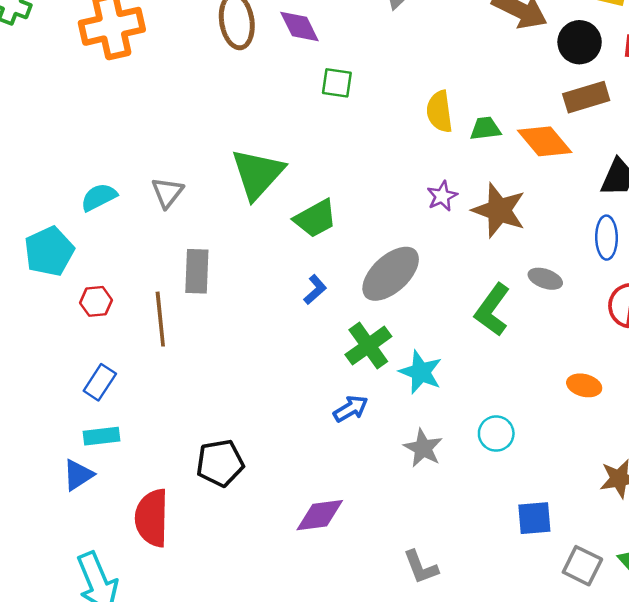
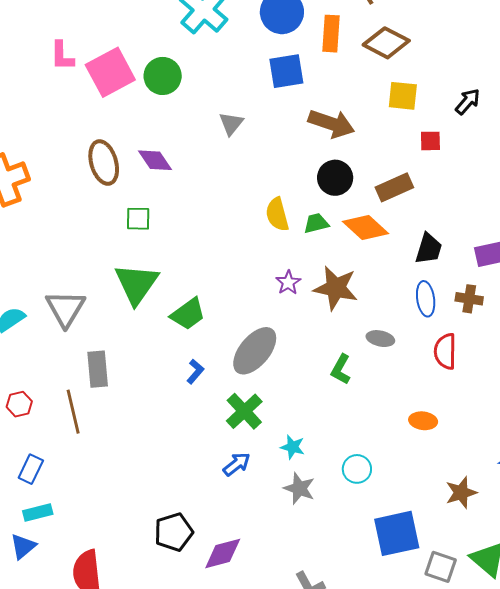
black circle: (580, 42) -> (335, 178), moved
green square: (337, 83) -> (138, 219), moved
gray triangle: (167, 193) -> (66, 308), size x1.5
green L-shape: (492, 310) -> (341, 369), size x0.7
cyan star: (421, 372) -> (293, 447), moved, size x0.7
black pentagon: (220, 463) -> (174, 532), moved
blue square: (534, 518) -> (397, 533), size x1.6

